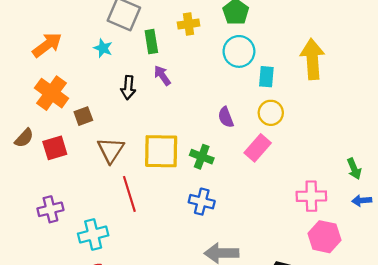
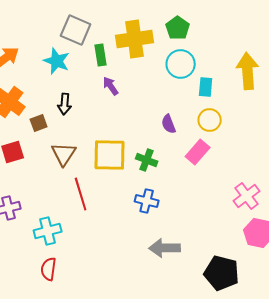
yellow cross: (189, 24) -> (135, 39), size x1.8
cyan star: (103, 48) -> (57, 61), size x1.5
black arrow: (128, 88) -> (65, 104), moved
pink cross: (311, 196) -> (247, 196), turned -36

